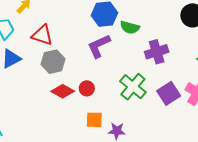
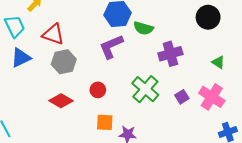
red diamond: (63, 91) -> (61, 101), moved
purple square: (169, 93) -> (182, 97), size x0.6

